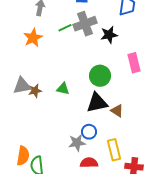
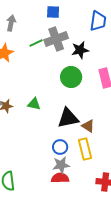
green circle: (100, 76) -> (71, 77), moved
gray star: (77, 143) -> (61, 165), moved
yellow rectangle: (114, 150) -> (85, 149), moved

